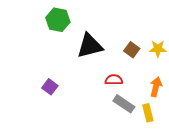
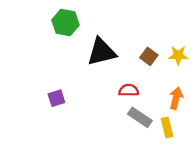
purple square: (50, 87) -> (56, 98), turned 35

